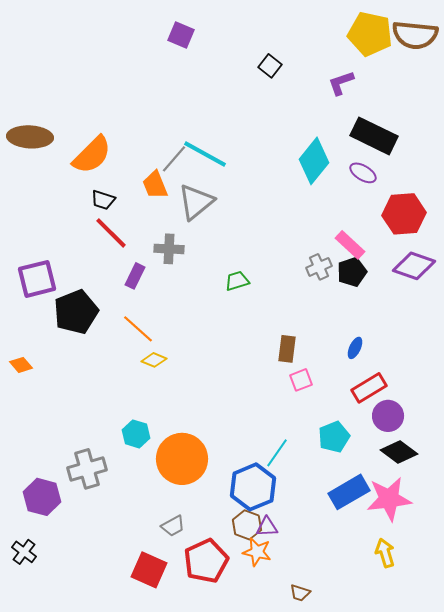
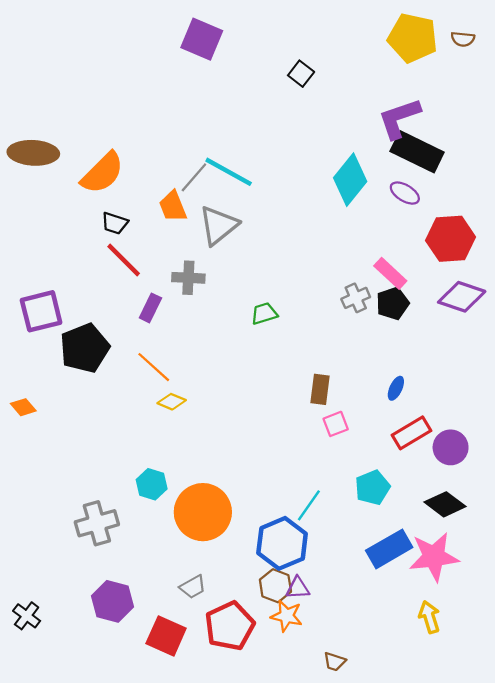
purple square: (181, 35) -> (202, 39), size x1.4
brown semicircle: (415, 35) -> (463, 39), size x0.5
purple L-shape: (341, 83) -> (399, 118), moved, size x1.5
purple circle: (388, 416) -> (451, 447), moved
purple hexagon: (42, 497) -> (113, 601), moved

